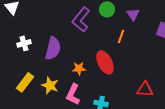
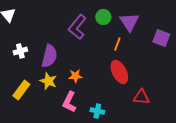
purple triangle: (133, 14) -> (129, 22), size x1.5
red ellipse: (105, 62) -> (119, 72), moved
yellow star: (50, 85) -> (48, 81), moved

